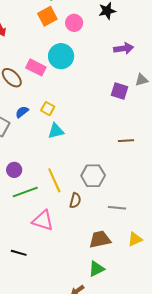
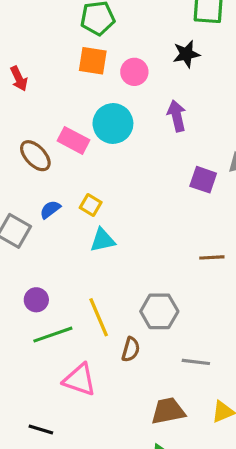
orange square: (47, 16) -> (93, 61), turned 36
purple arrow: (124, 48) -> (177, 116), moved, turned -96

